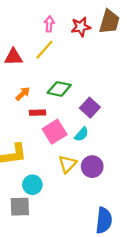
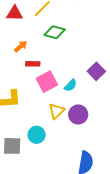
green diamond: (59, 89) -> (55, 32), moved
purple square: (90, 108) -> (96, 71), moved
cyan circle: (32, 185) -> (37, 135), moved

